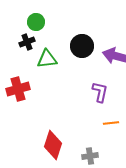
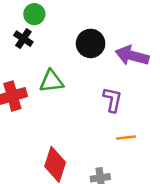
black cross: (27, 42) -> (23, 39), turned -35
green triangle: (47, 59) -> (51, 81), moved

